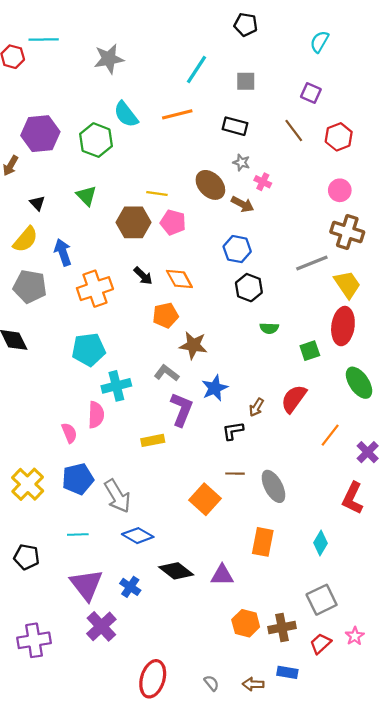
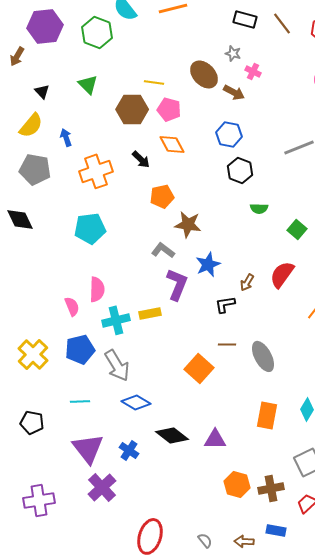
black rectangle: (235, 126) -> (245, 19), moved
blue arrow: (63, 252) -> (66, 137), size x0.7
orange diamond: (179, 279) -> (172, 144), moved
green square: (310, 351) -> (297, 229), turned -30
cyan cross: (116, 386) -> (116, 320), moved
orange rectangle: (263, 542) -> (267, 415), moved

